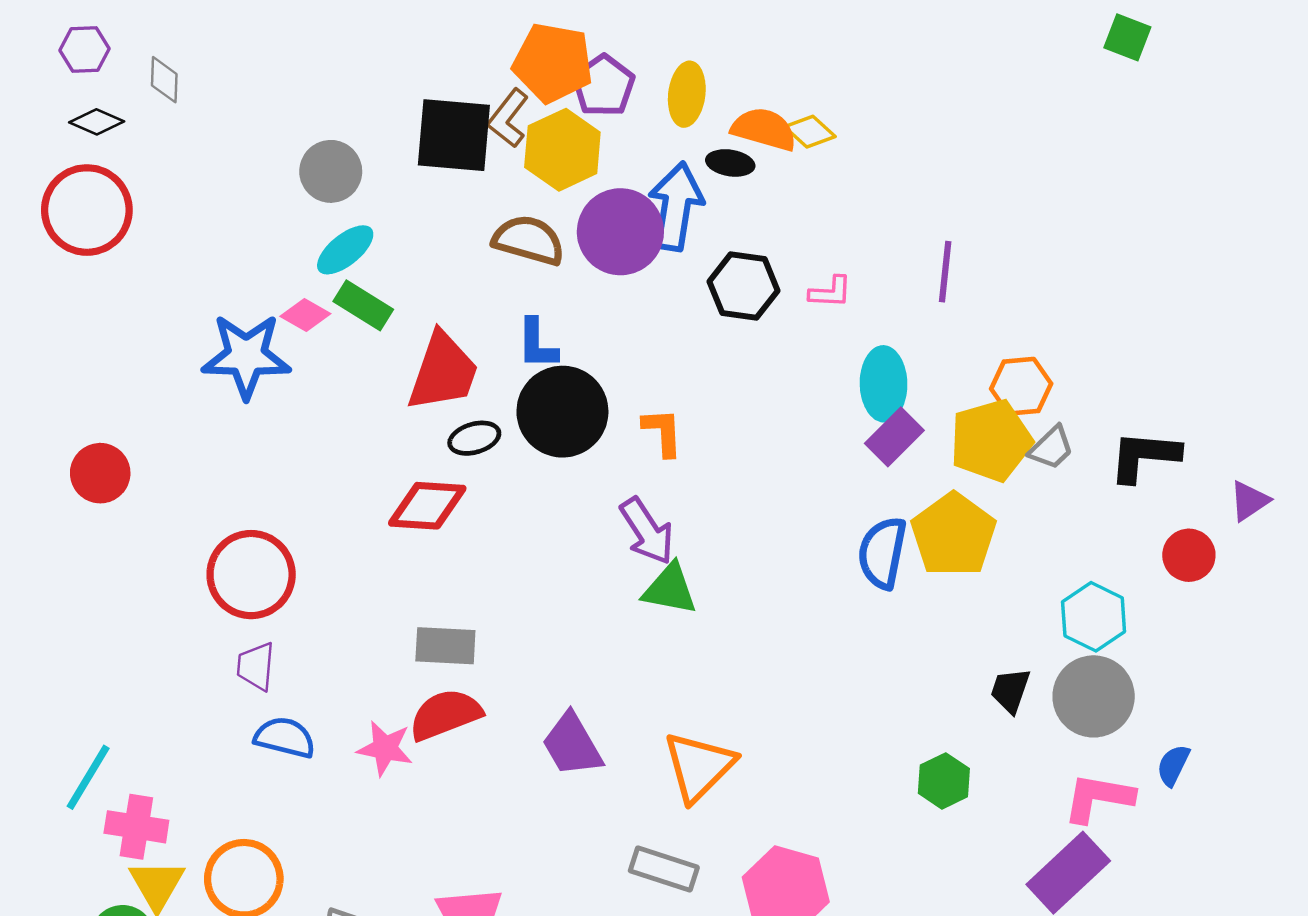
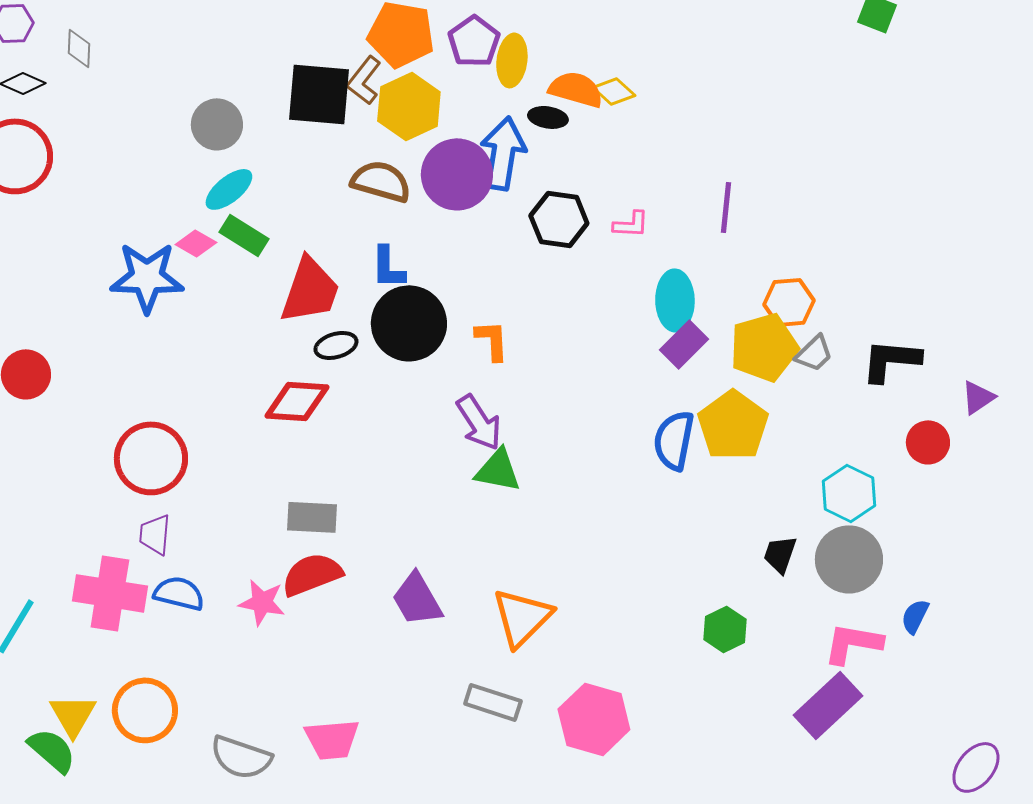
purple pentagon: (603, 86) -> (474, 41), moved
pink cross: (136, 827) -> (110, 593), moved, size x1.4

